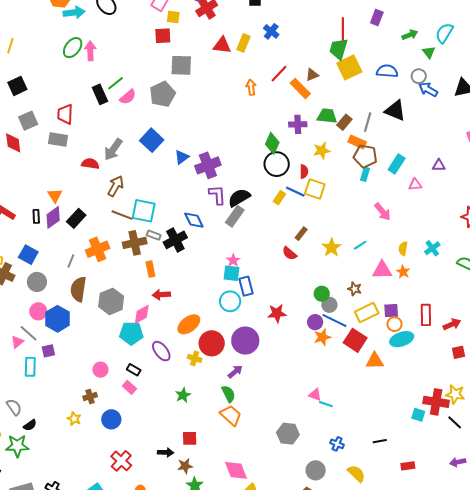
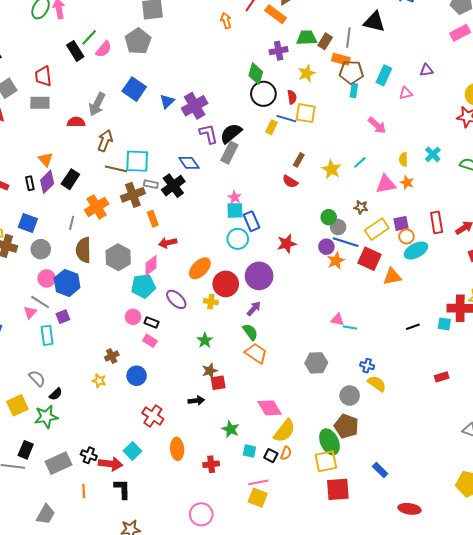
pink circle: (100, 370) -> (133, 317), moved
black line: (380, 441) -> (413, 327), moved
brown star: (185, 466) -> (210, 371), moved
yellow semicircle: (356, 474) -> (377, 384), moved

